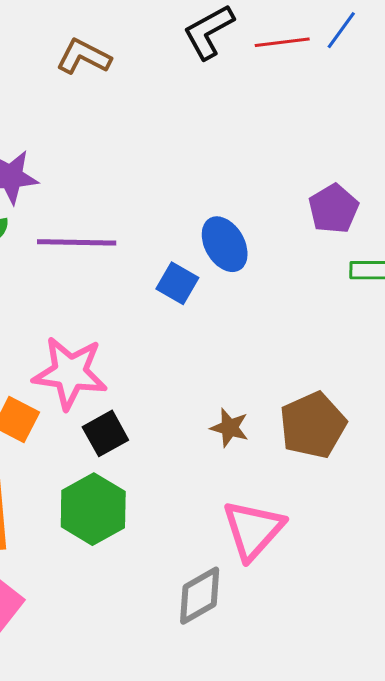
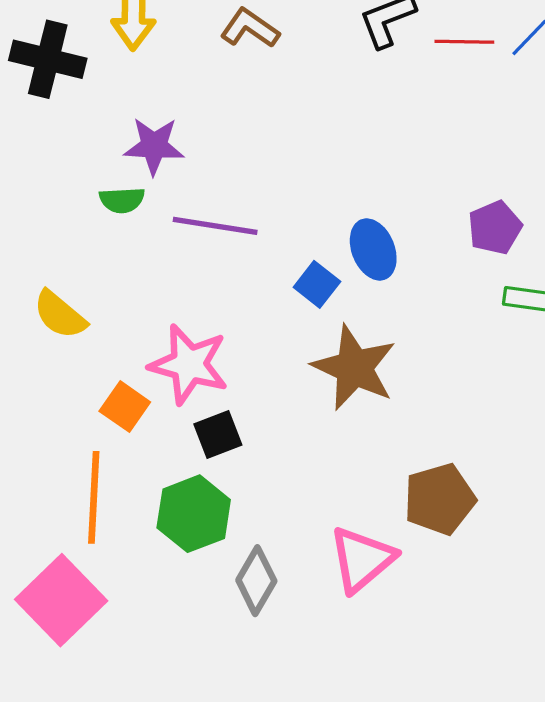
brown pentagon: (313, 425) -> (439, 499), moved
brown star: (230, 428) -> (354, 368), moved, size x2.0
gray diamond: (200, 596) -> (256, 581), moved, turned -38

